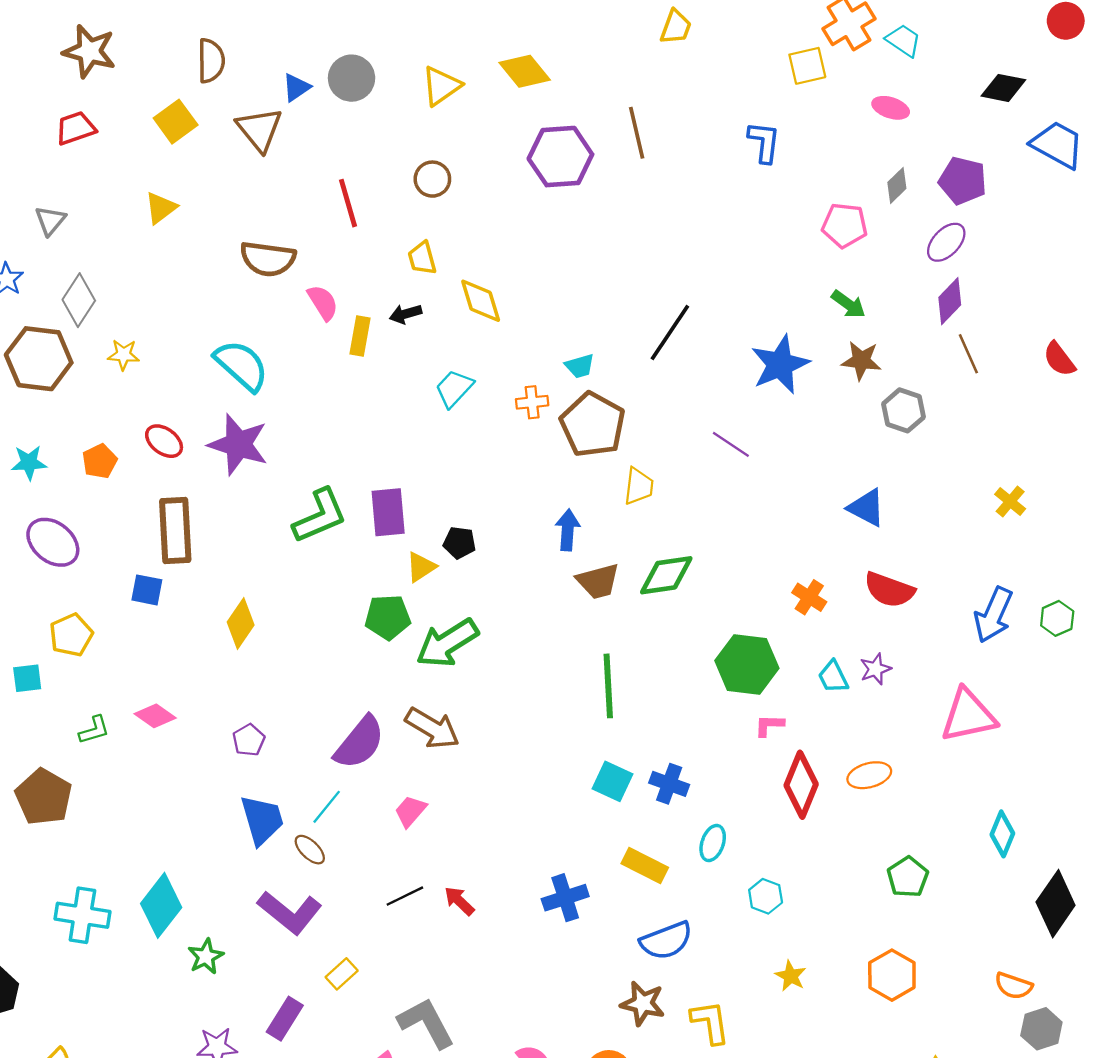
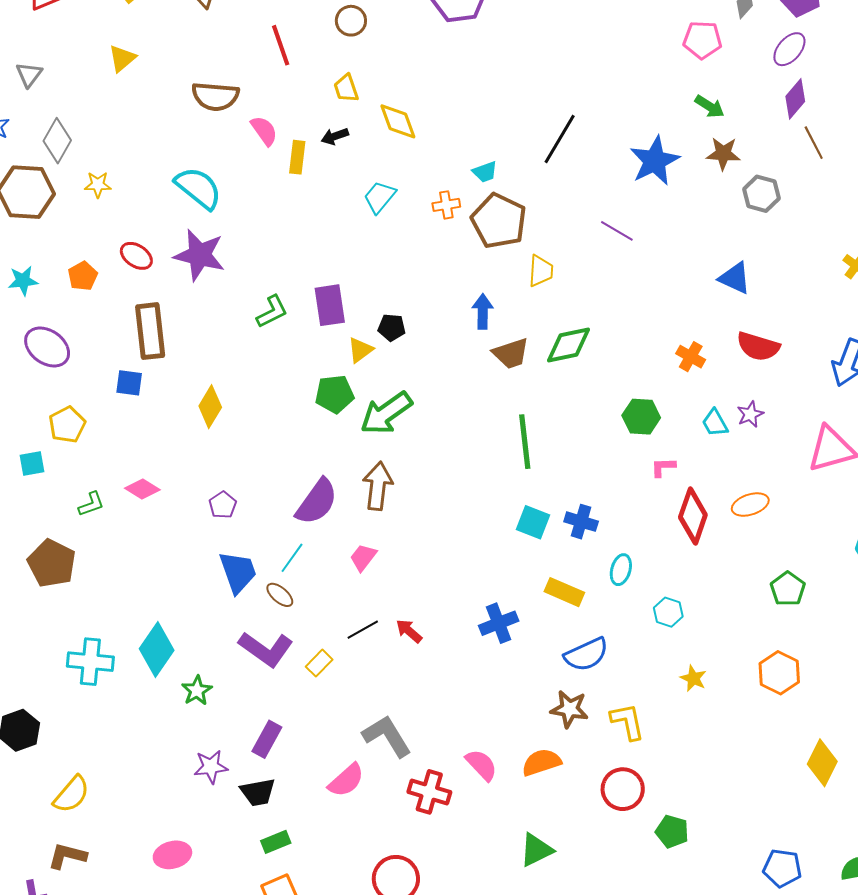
green L-shape: (320, 516) -> (272, 312), size x0.7
green hexagon: (747, 664) -> (641, 417), size x0.7
brown arrow: (432, 728) -> (378, 486), turned -111
yellow rectangle: (342, 974) -> (319, 663), moved

